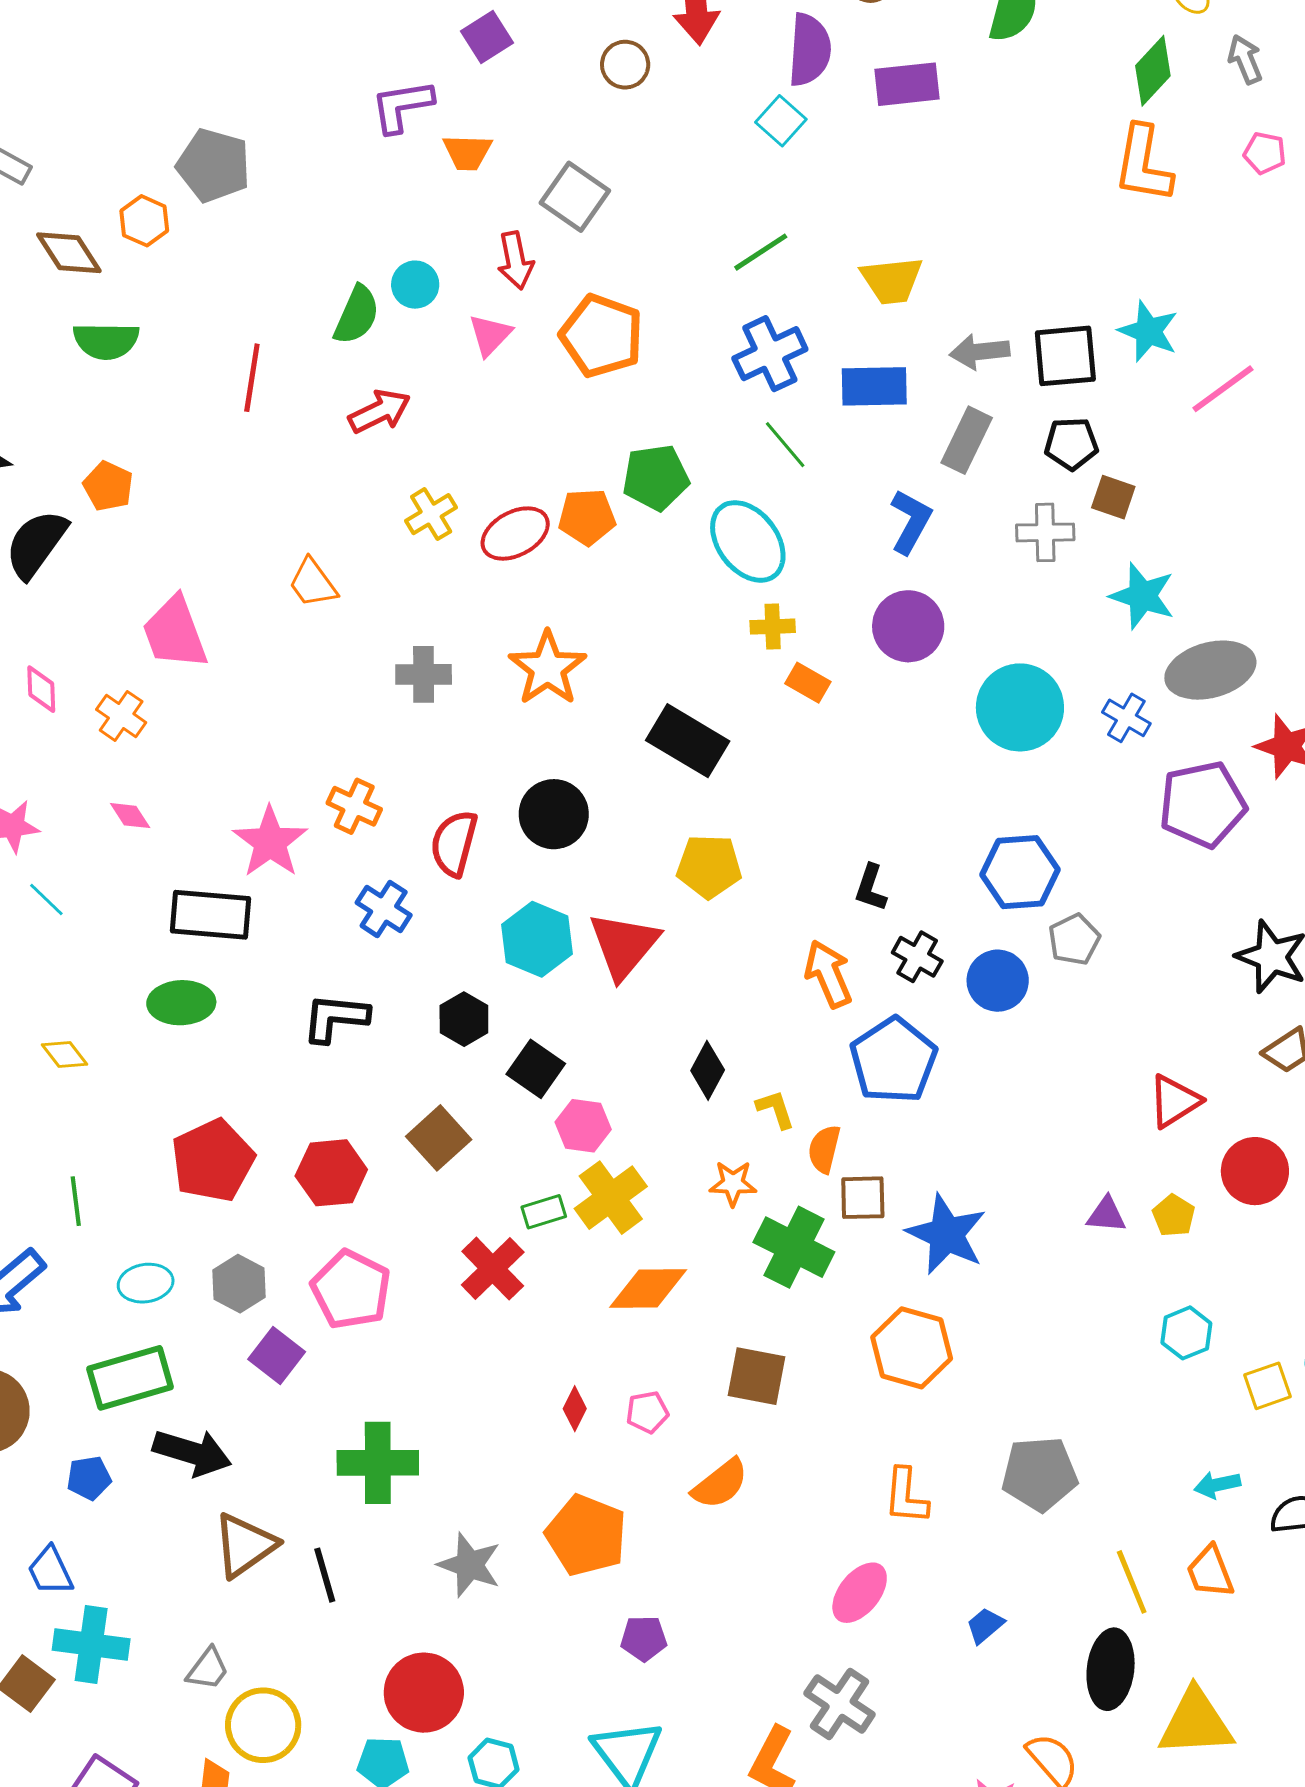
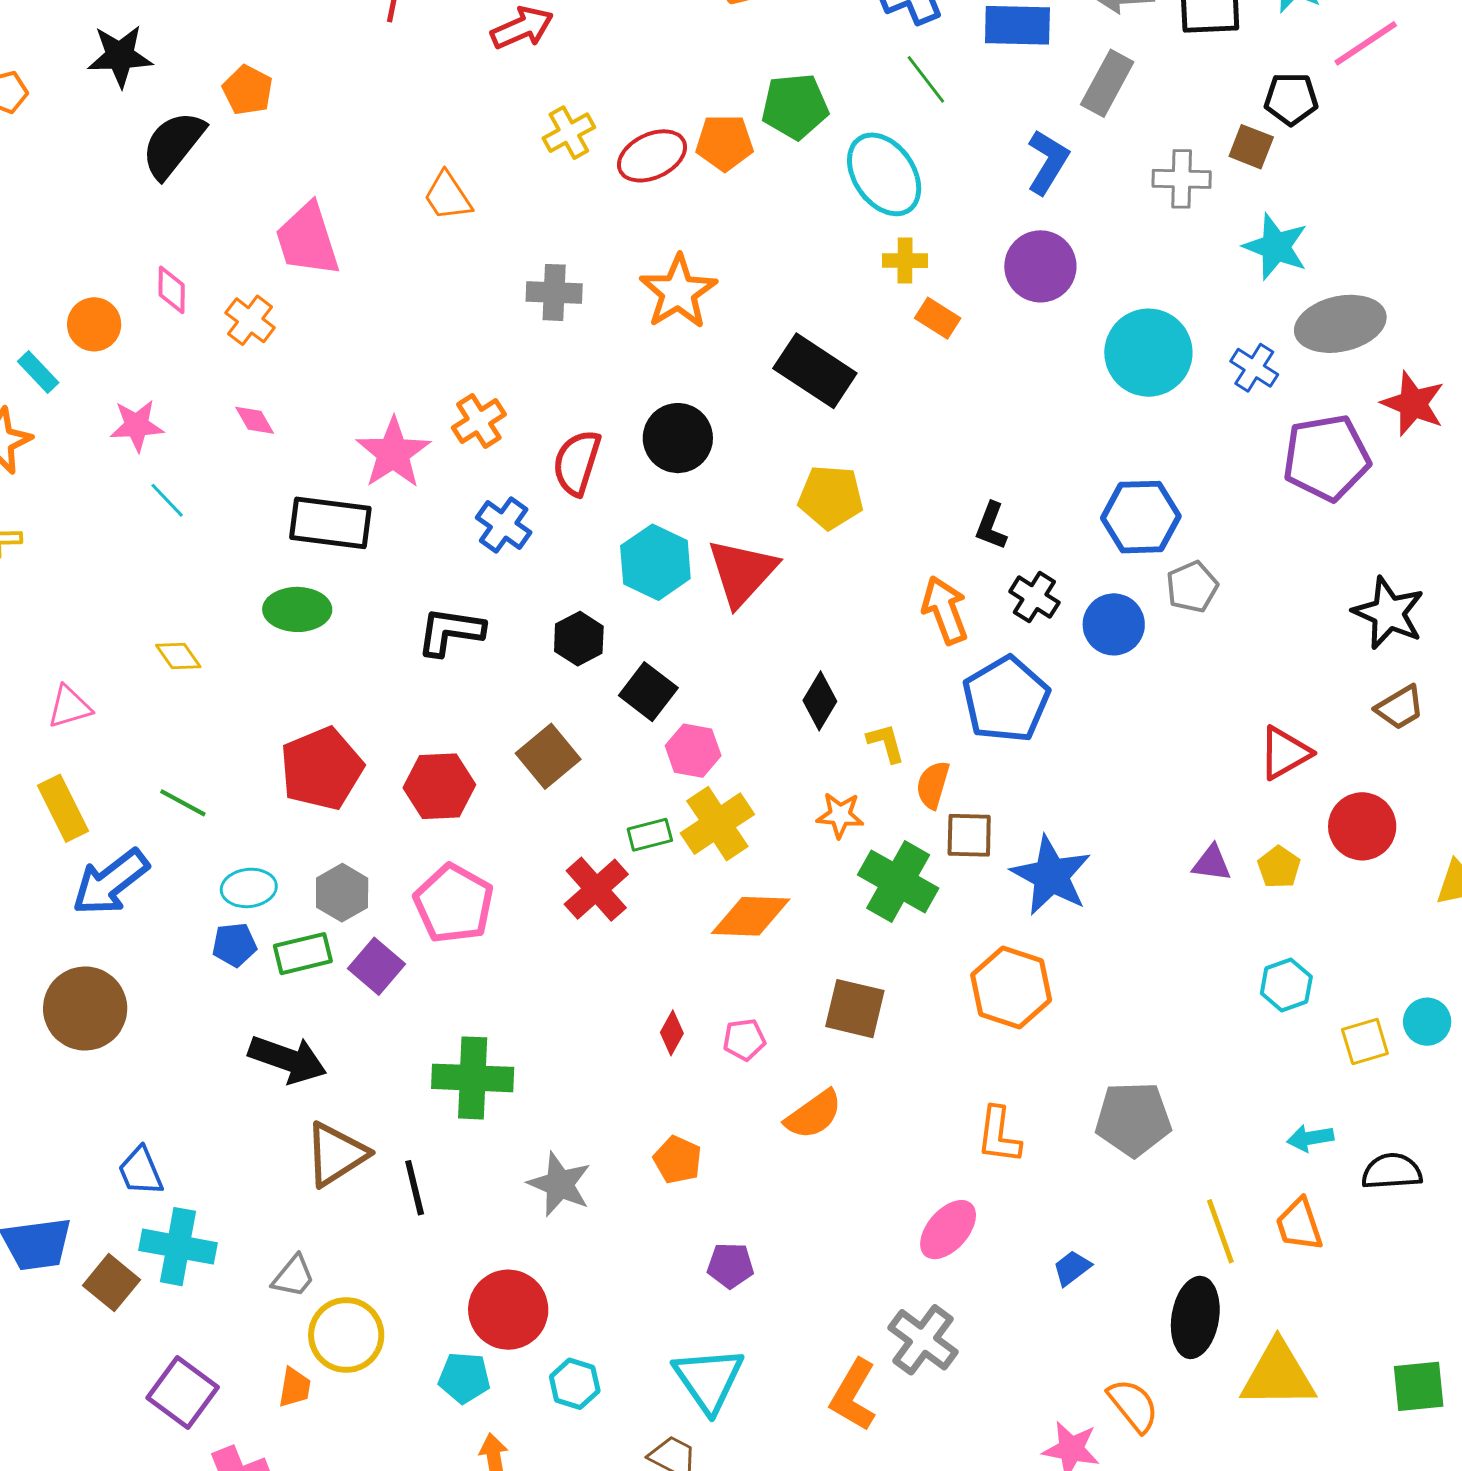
black pentagon: (1071, 444) -> (1291, 99), moved
orange cross: (354, 806) -> (479, 421), turned 30
green line: (76, 1201) -> (183, 803), turned -57
green rectangle: (130, 1378) -> (303, 954), moved, size x0.7
blue pentagon: (89, 1478) -> (234, 945), moved
orange pentagon: (586, 1535) -> (678, 1160), size x0.6

